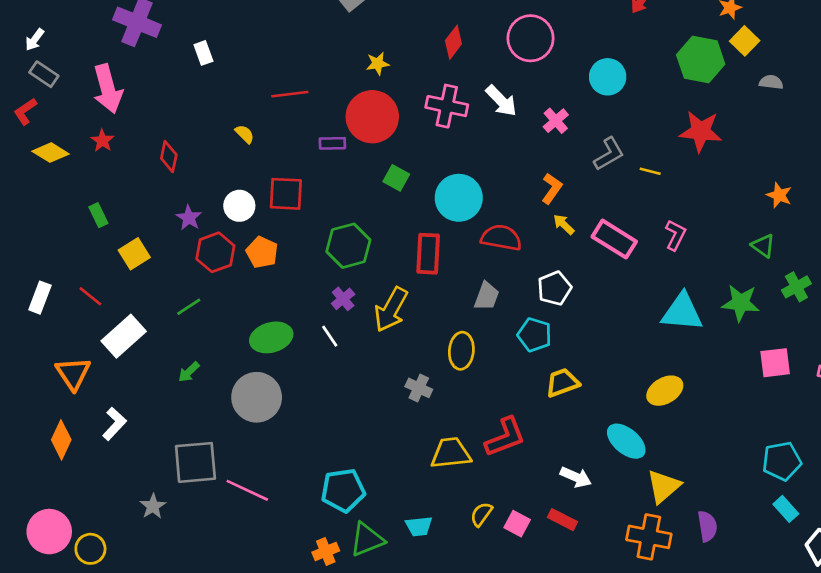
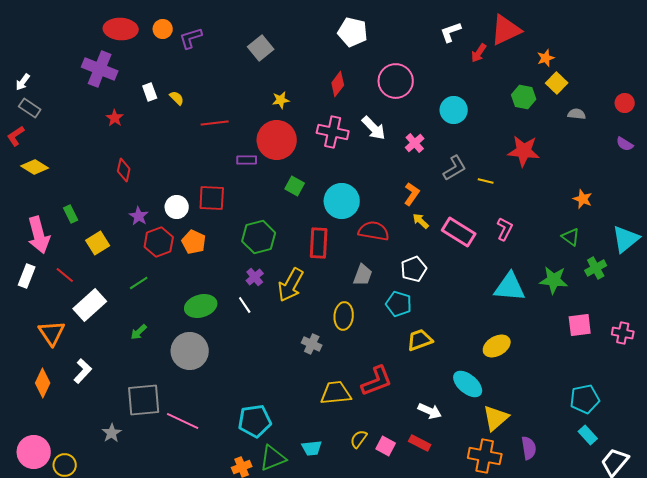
green hexagon: (701, 60) -> (524, 97), size x0.7
pink arrow: (108, 89) -> (39, 235), moved
yellow semicircle: (245, 134) -> (177, 98), moved
red star: (102, 141) -> (115, 118), moved

